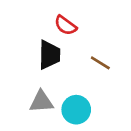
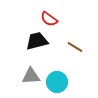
black trapezoid: (49, 55) -> (37, 41), turned -105

